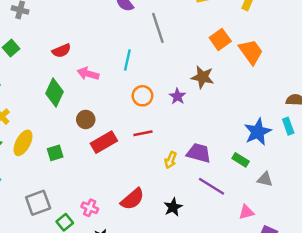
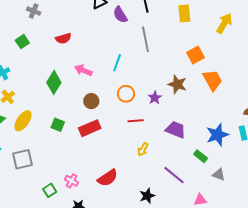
red semicircle: (61, 51) -> (63, 38), moved
orange trapezoid: (251, 52) -> (213, 80), moved
brown circle: (86, 119) -> (91, 101), moved
red line: (143, 133) -> (136, 121), moved
green square: (55, 153) -> (58, 125), moved, turned 32
purple trapezoid: (199, 153) -> (176, 130), moved
gray square: (38, 203) -> (22, 159), moved
black star: (173, 207) -> (147, 196), moved

